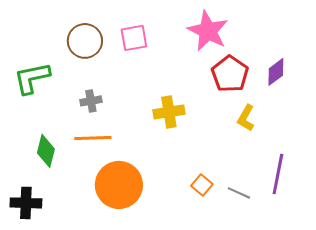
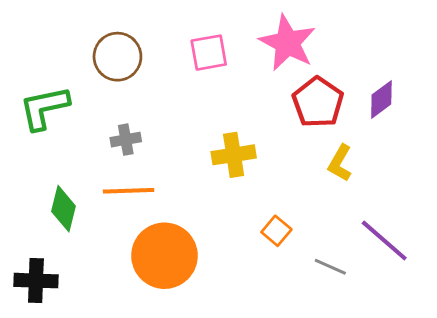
pink square: (134, 38) -> (209, 53), moved
purple line: (278, 174) -> (384, 240), turned -60
orange square: (202, 185) -> (276, 231), moved

